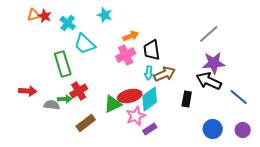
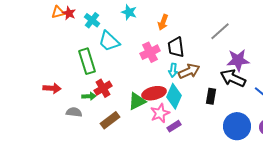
gray line: (209, 34) -> (220, 31), moved
orange arrow: (131, 36) -> (163, 22), moved, turned 133
cyan diamond: (150, 99) -> (174, 96), turned -30
gray semicircle: (52, 105) -> (74, 112), moved
blue circle: (213, 129) -> (237, 126), size x1.4

